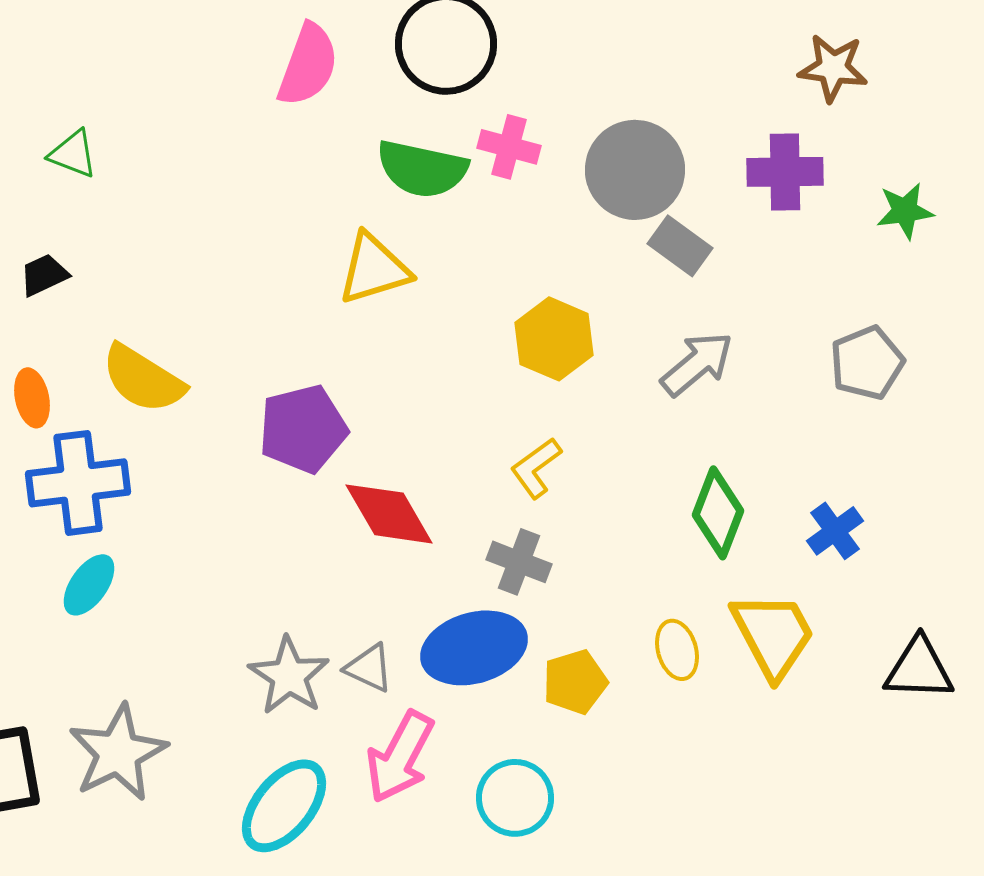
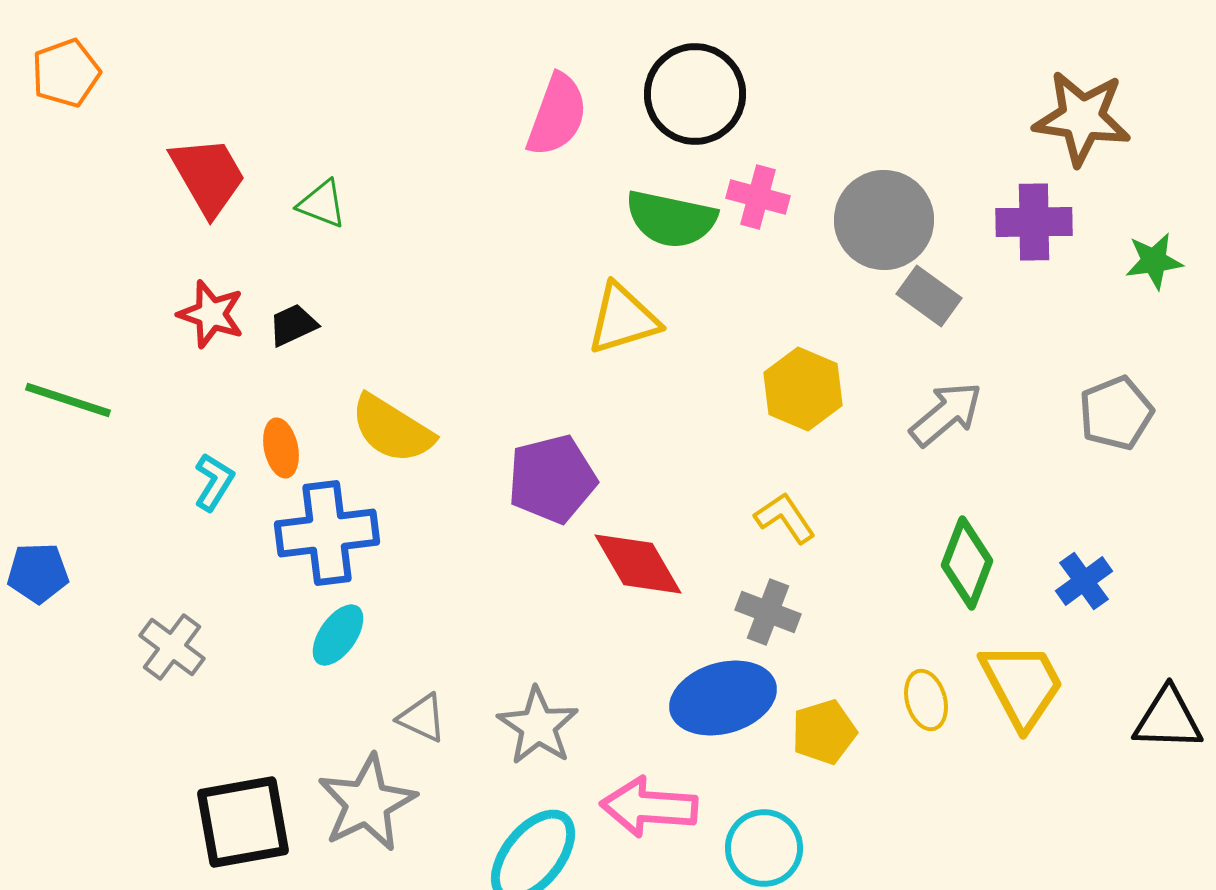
brown star: (833, 68) -> (1082, 118), size x1.4
yellow L-shape: (536, 468) -> (785, 518), turned 92
gray triangle: (369, 668) -> (422, 718), moved
pink arrow: (400, 757) -> (649, 807), turned 66

